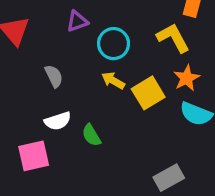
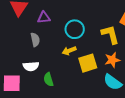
purple triangle: (77, 21) -> (44, 18), moved
yellow arrow: (113, 81) -> (69, 51), turned -64

